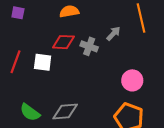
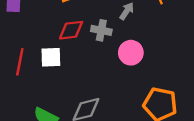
pink circle: (132, 80) -> (131, 53), moved

